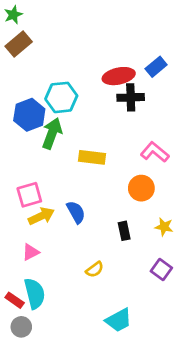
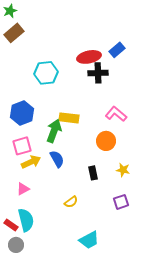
blue hexagon: (29, 115) -> (22, 113), moved
green arrow: (52, 133) -> (54, 131), moved
purple square: (161, 269) -> (121, 202), turned 35

